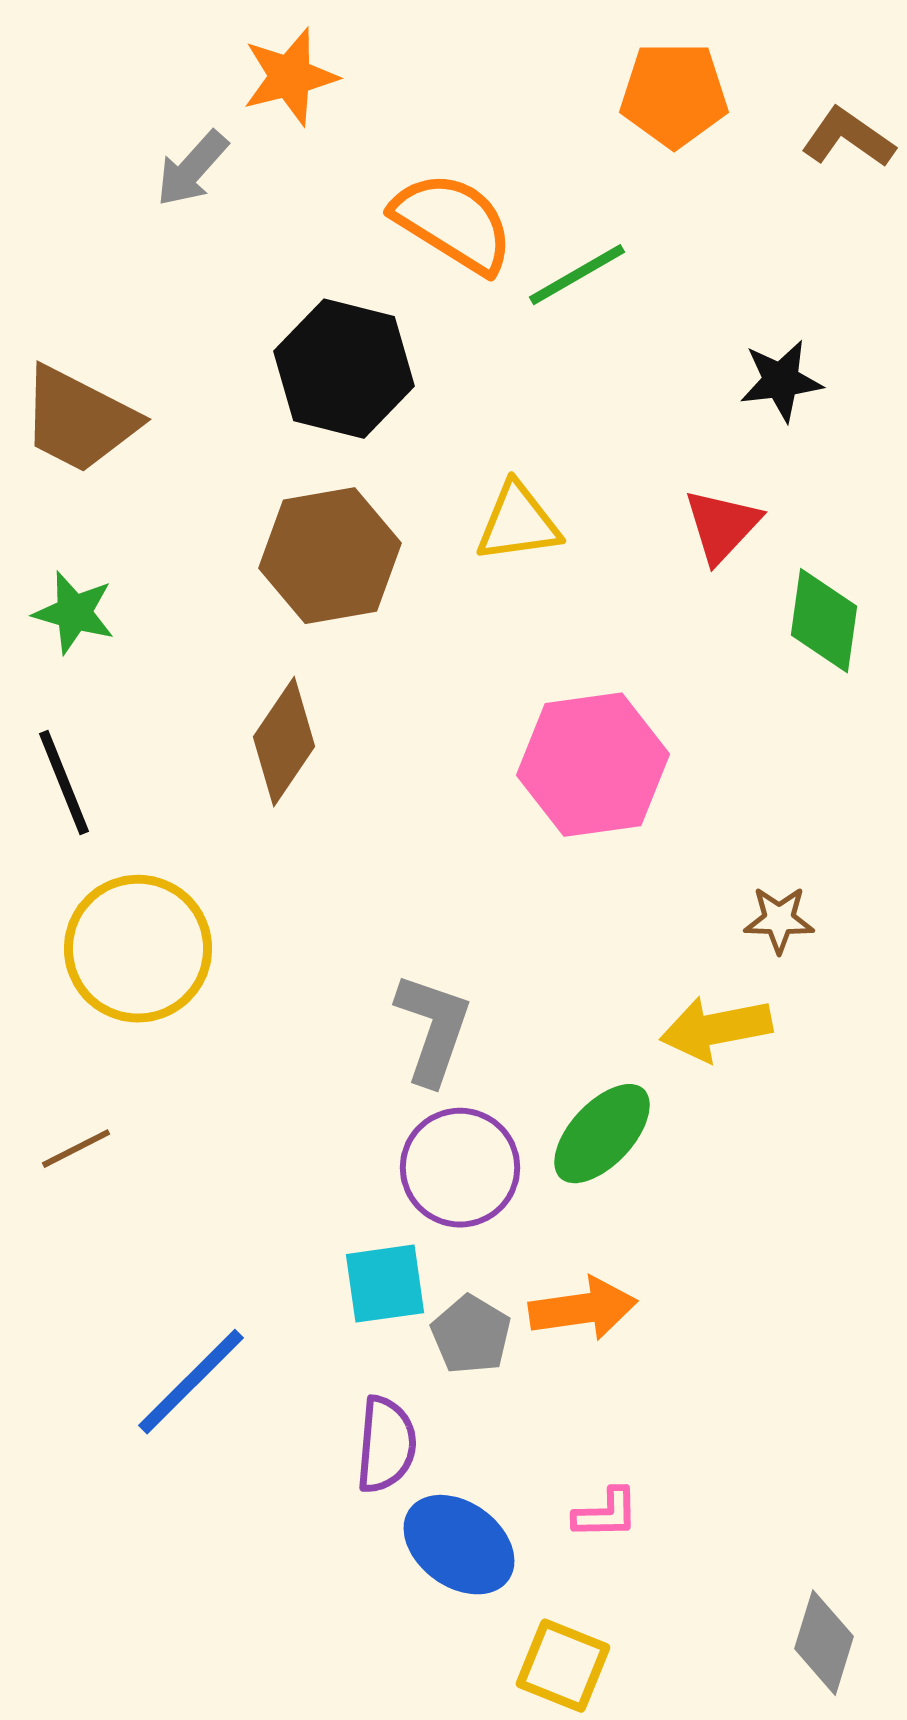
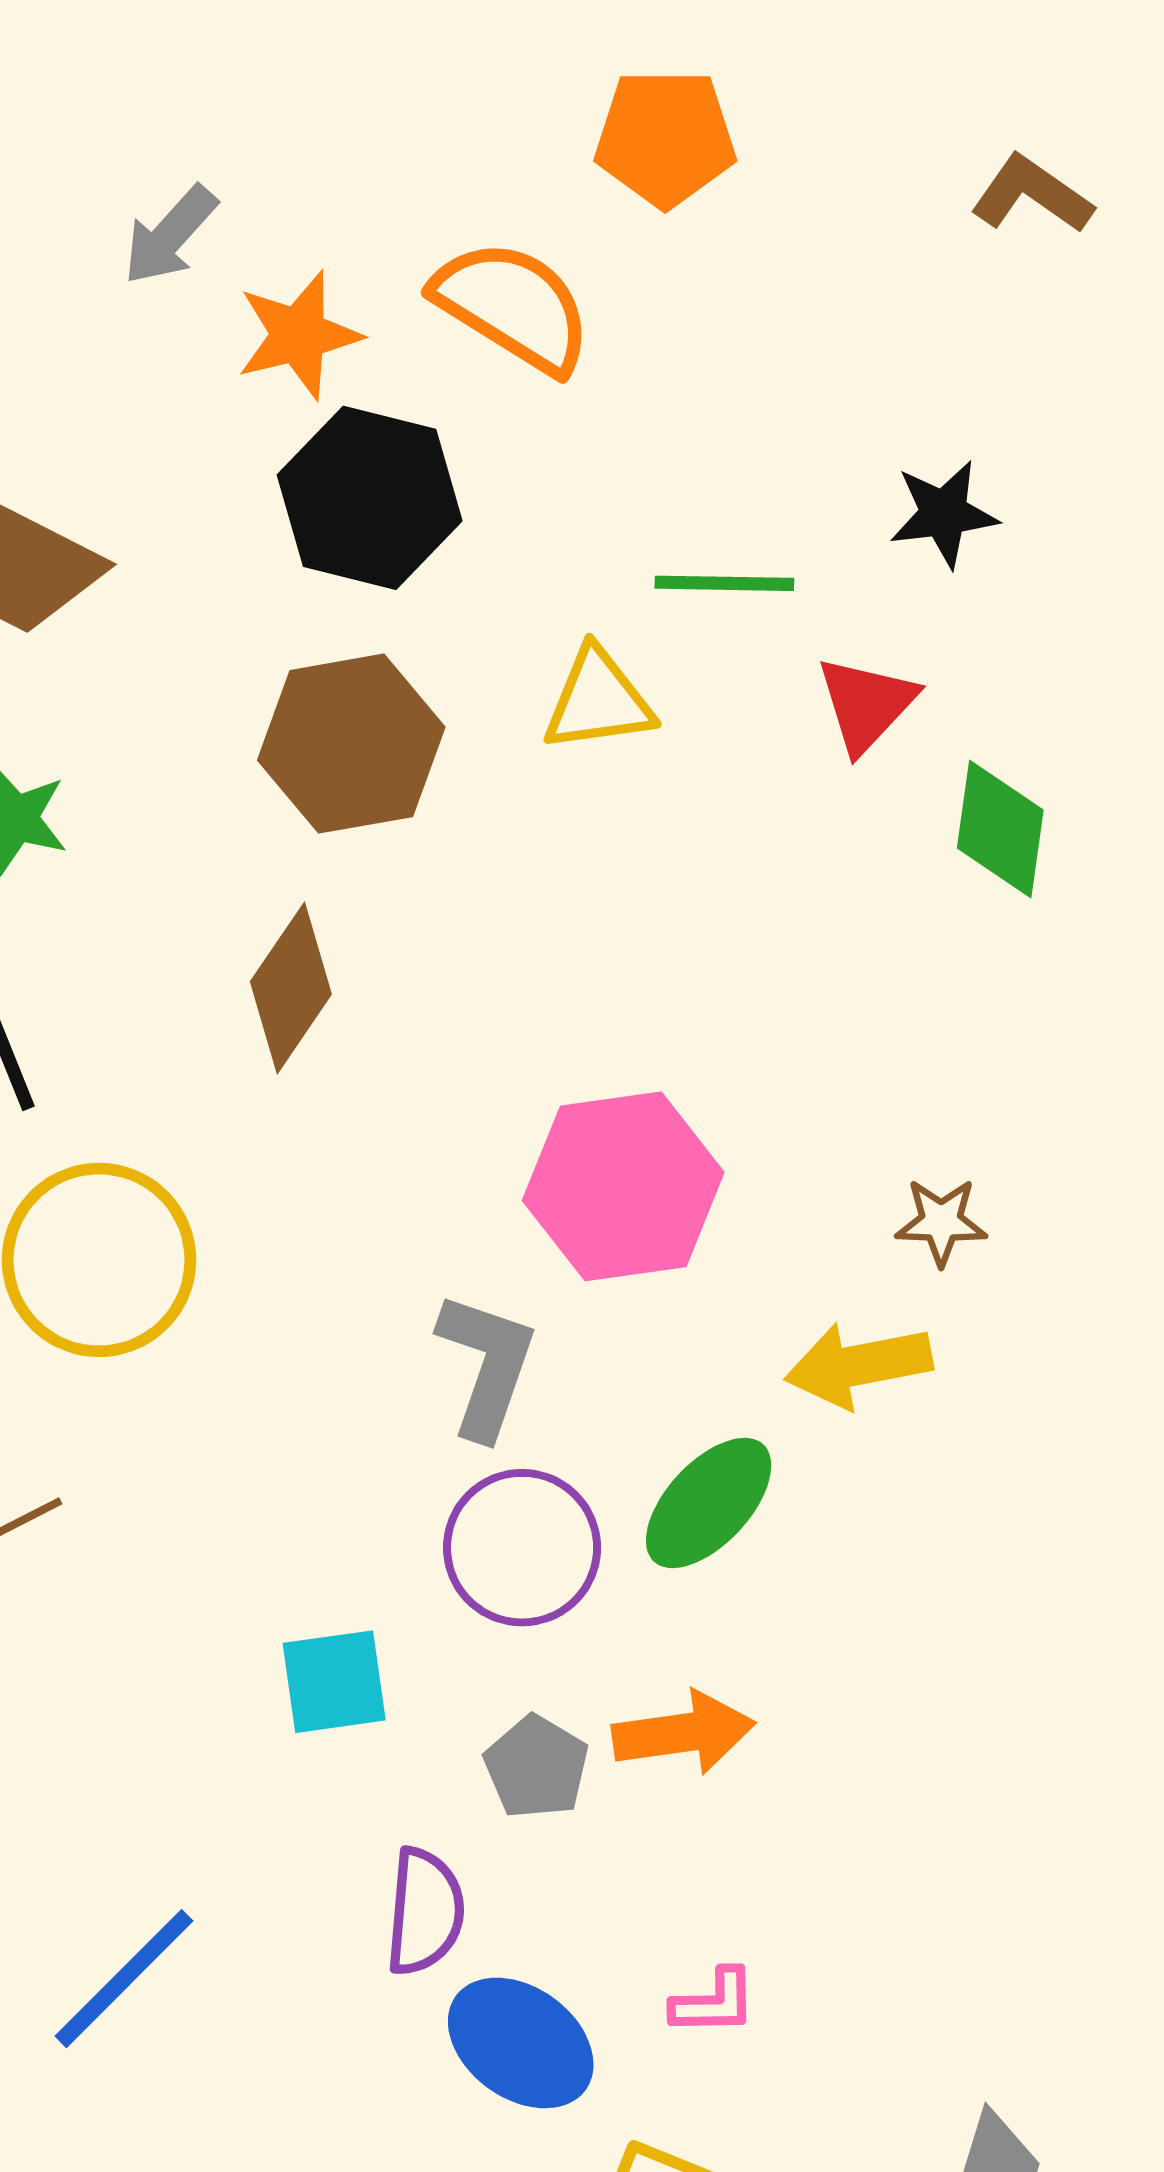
orange star: (290, 77) -> (299, 335), moved
orange pentagon: (674, 95) -> (665, 138), moved
green line: (577, 275) -> (724, 583), moved, turned 31
pink hexagon: (593, 765) -> (623, 1186), moved
cyan square: (385, 1284) -> (334, 1682), moved
blue line: (191, 1382) -> (124, 1979), moved

